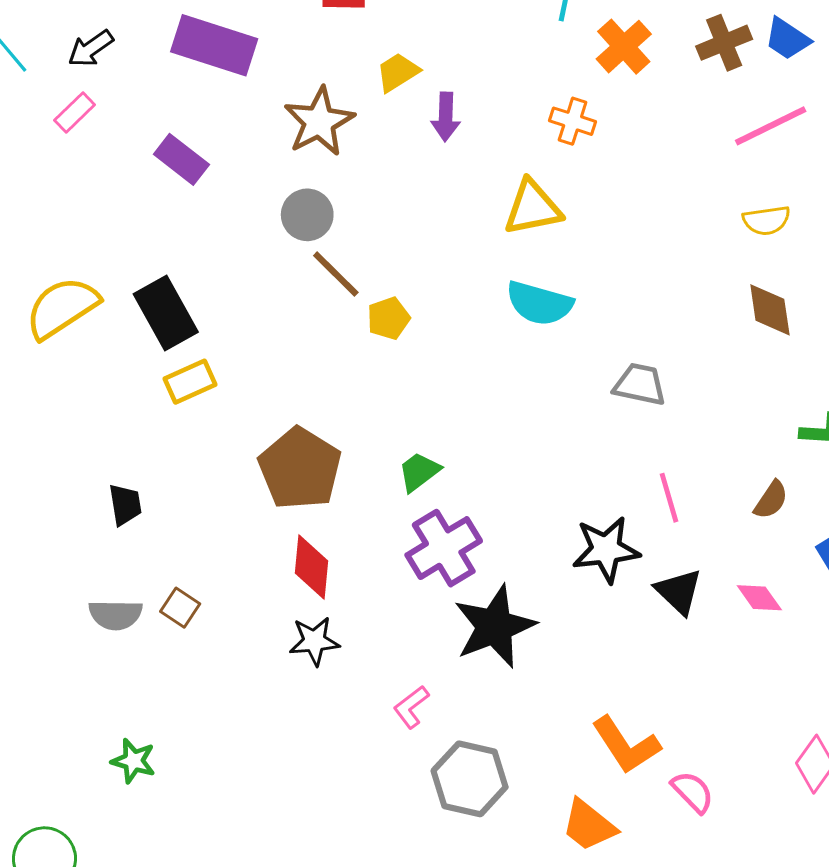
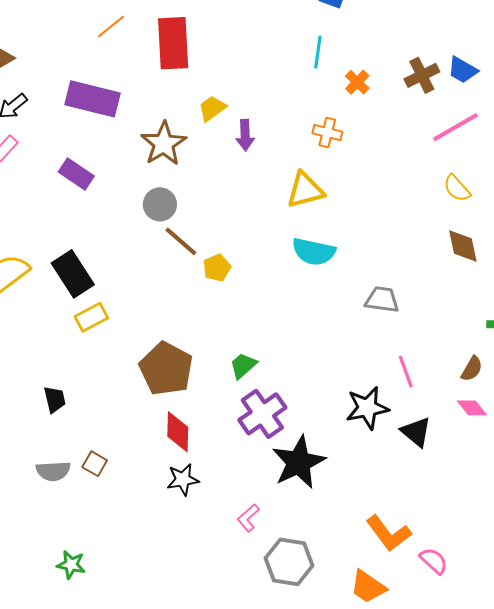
orange cross: (624, 47) -> (357, 82), size x0.7
yellow semicircle: (766, 220) -> (457, 188), turned 60
pink diamond: (759, 598) -> (472, 408), moved

